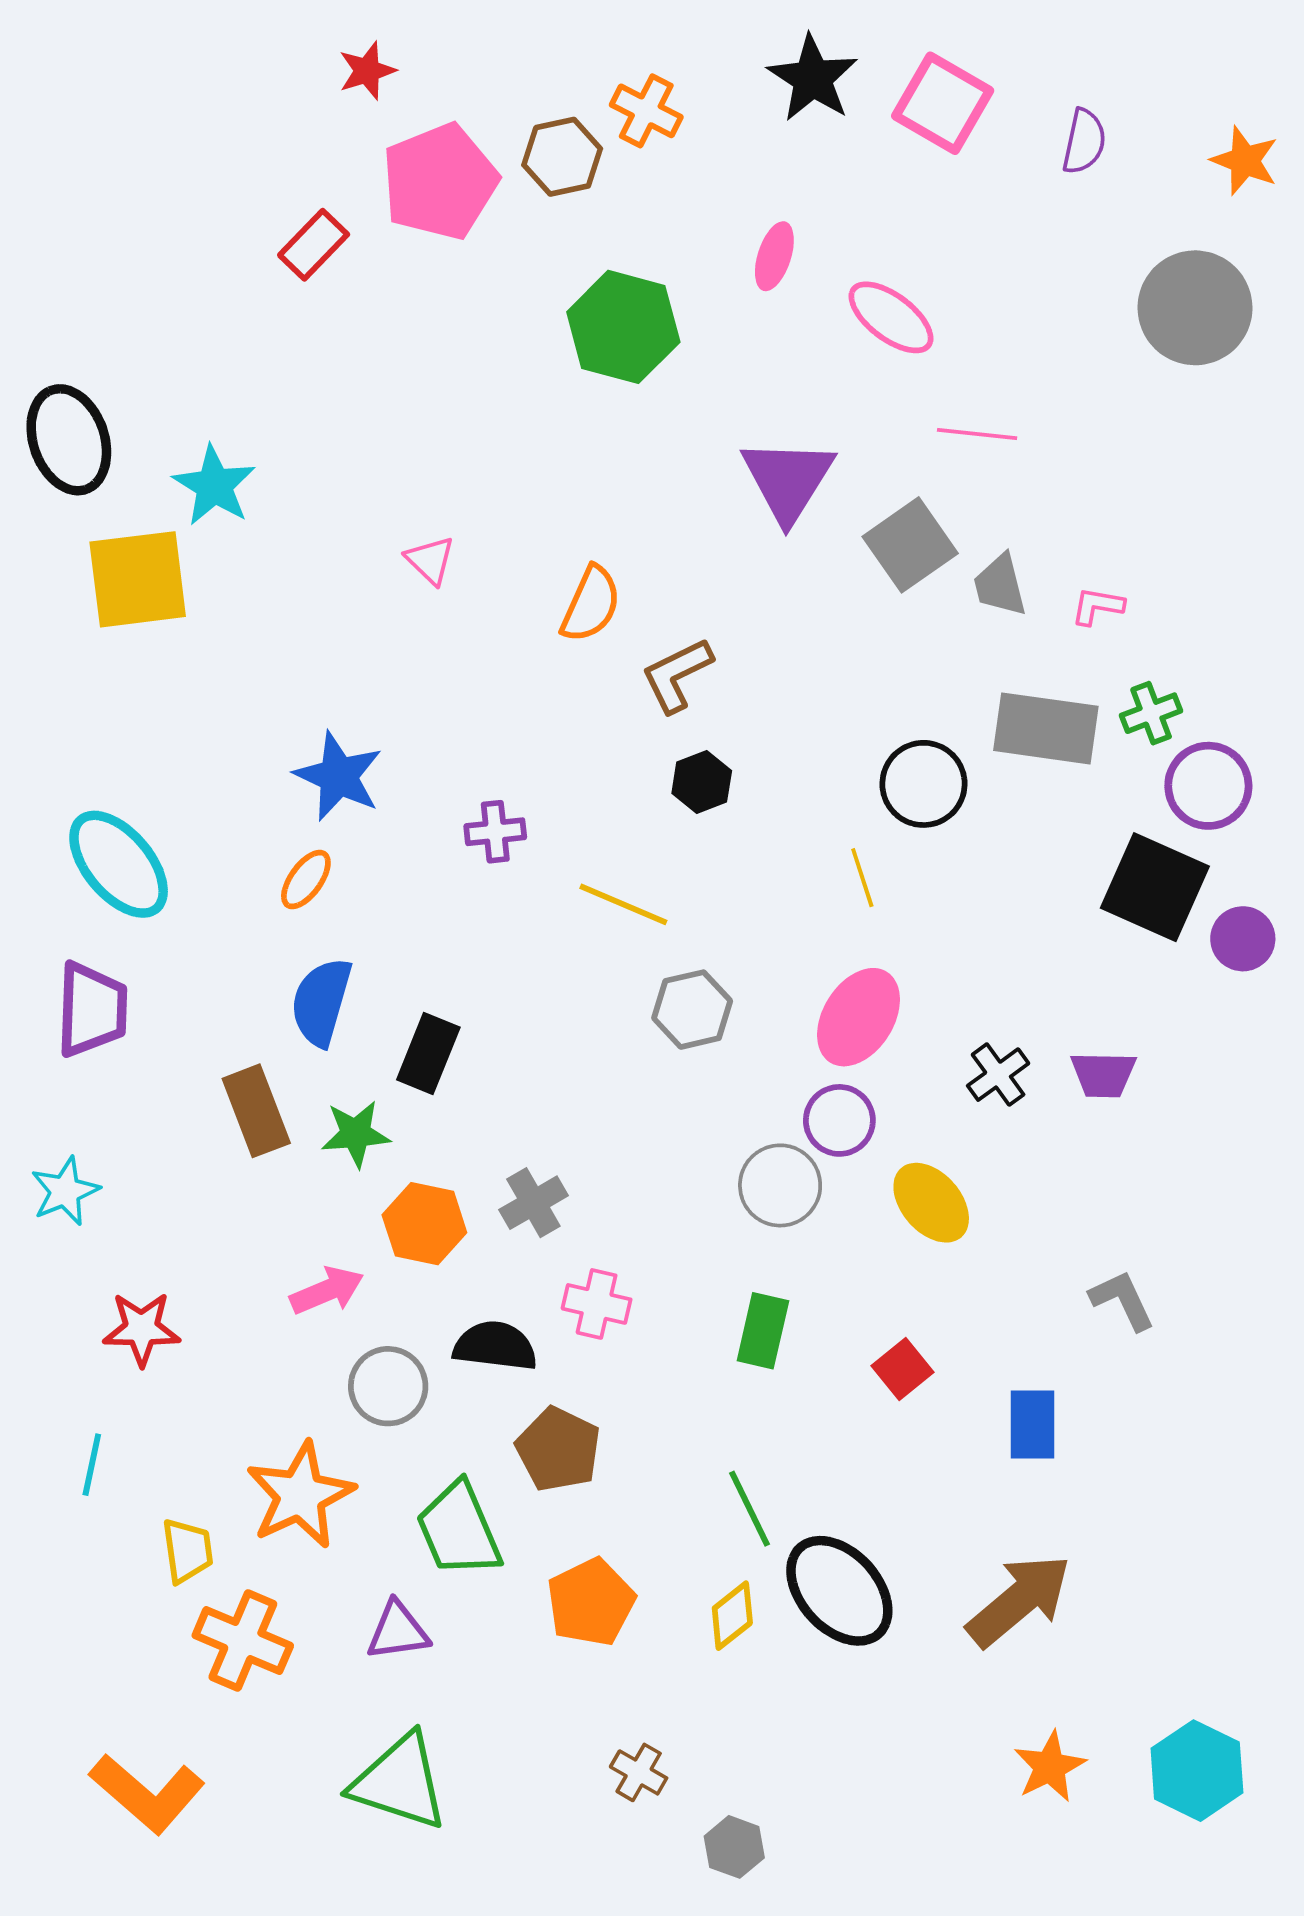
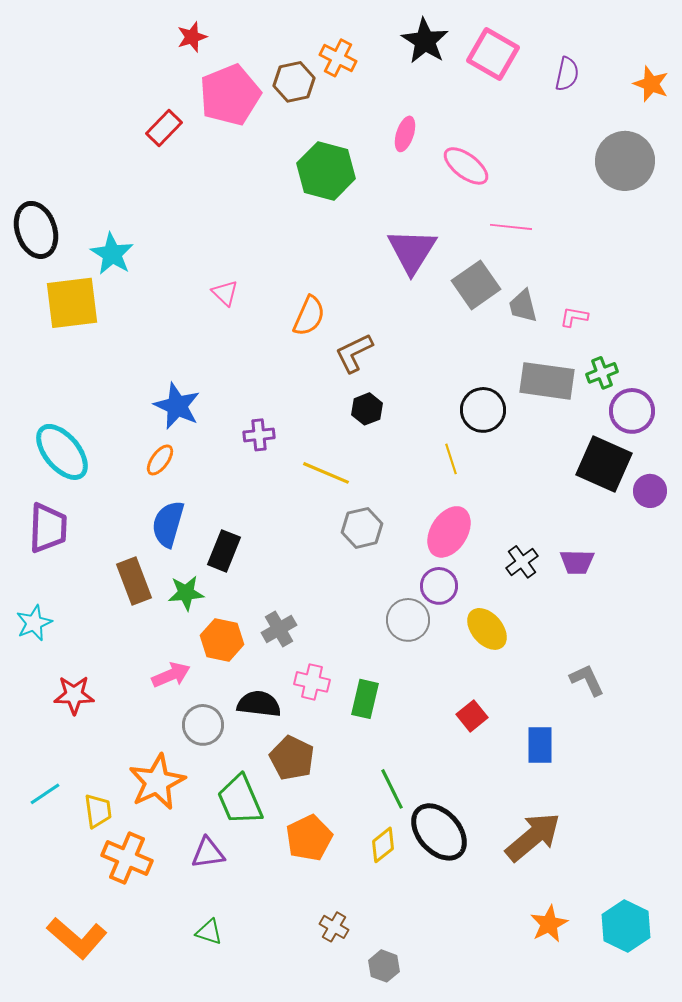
green rectangle: (763, 1331) -> (365, 699), moved
cyan line: (92, 1465) -> (45, 794), moved, turned 44
green triangle: (400, 1782) -> (209, 932), size x0.5

